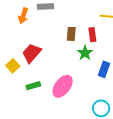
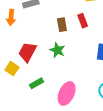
green star: (85, 53) -> (57, 50), moved
pink ellipse: (63, 86) -> (67, 93), moved

